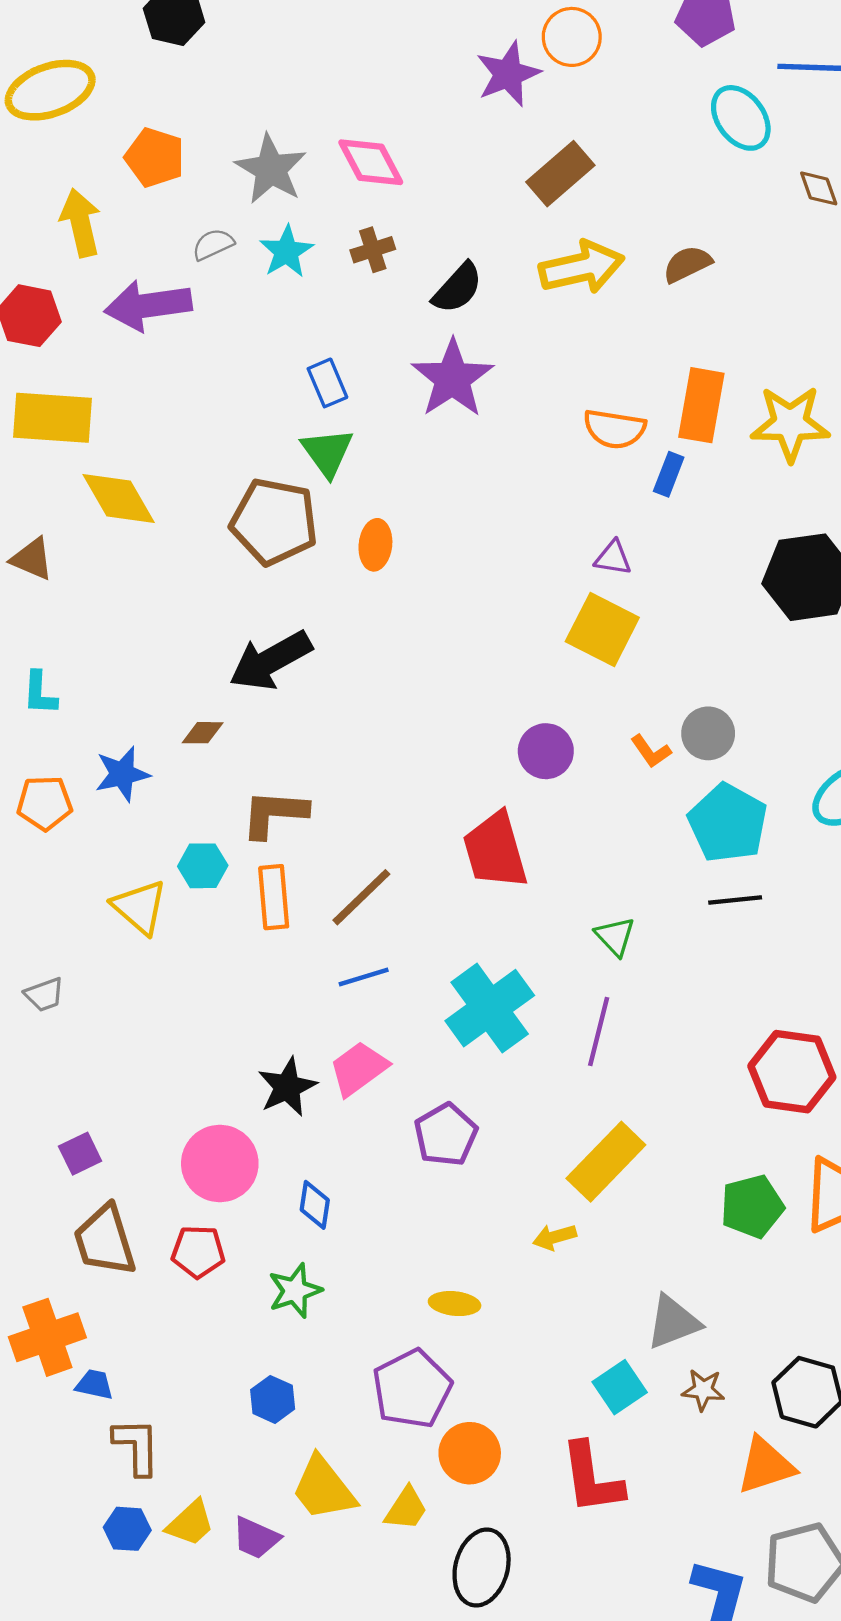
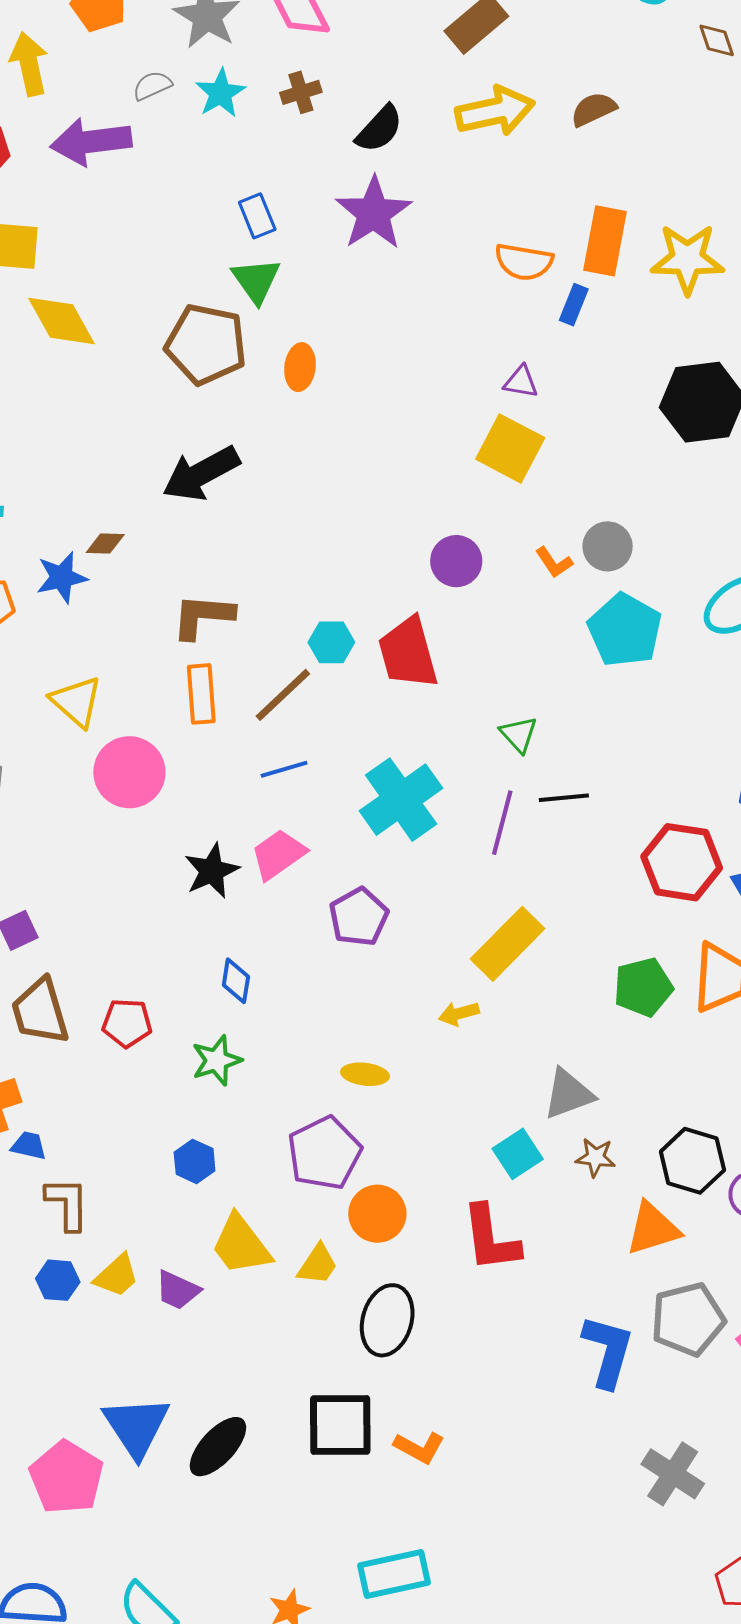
brown diamond: (203, 733) -> (105, 544), moved
cyan hexagon: (203, 866) -> (331, 642), moved
black line: (735, 900) -> (564, 798), moved
pink circle: (220, 1164) -> (129, 772), moved

